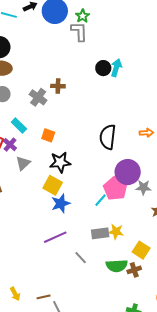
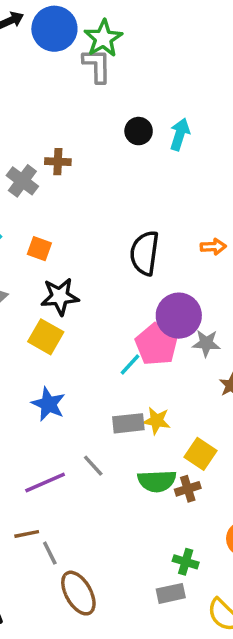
green star: (83, 16) -> (103, 38), size x1.5
cyan arrow: (116, 68) -> (180, 134), moved
blue star: (61, 203) -> (48, 404), moved, turned -30
purple line: (55, 237) -> (45, 483), moved

